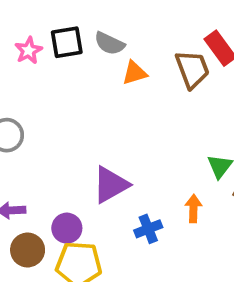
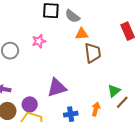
pink star: (29, 50) -> (39, 41), moved
brown trapezoid: (192, 69) -> (93, 53), moved

